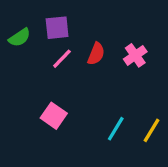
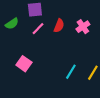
green semicircle: (20, 37) -> (12, 24), moved
pink square: (54, 116) -> (24, 64), moved

